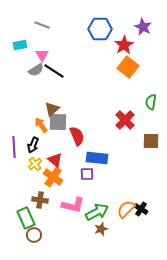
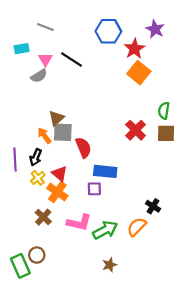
black line: (54, 71) -> (71, 60), moved
brown square: (151, 141) -> (166, 133), moved
brown cross: (40, 200) -> (43, 217), turned 35
black cross: (141, 209) -> (153, 206), moved
green rectangle: (26, 218) -> (20, 266), moved
brown star: (101, 229) -> (110, 265), moved

